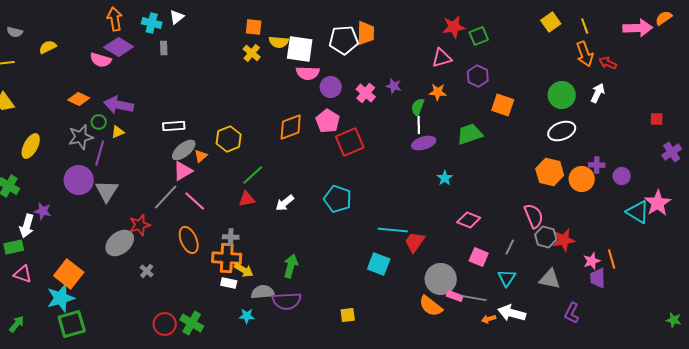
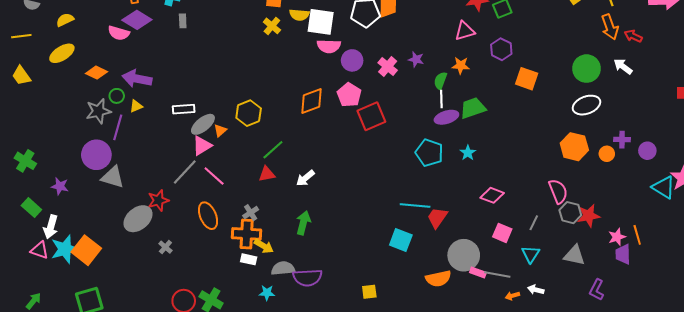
white arrow: (598, 93) -> (623, 66), turned -78
white rectangle: (174, 126) -> (184, 109), moved
green trapezoid: (470, 134) -> (473, 108), moved
yellow ellipse: (31, 146) -> (62, 53), moved, turned 30
orange circle: (582, 179) -> (607, 154), size x0.6
gray triangle: (107, 191) -> (113, 177), moved, turned -45
cyan pentagon: (338, 199) -> (429, 153), moved
white arrow: (27, 226) -> (51, 227), moved
gray cross: (231, 237) -> (251, 213), turned -35
green rectangle: (14, 247) -> (31, 208), moved, turned 54
green arrow: (291, 266) -> (303, 223), moved
cyan star: (61, 298) -> (65, 249), moved
orange semicircle: (431, 306) -> (438, 279), moved, turned -50
white arrow: (512, 313) -> (536, 290), size x0.6

